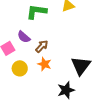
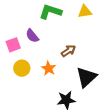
brown arrow: (42, 46) -> (68, 51), moved

